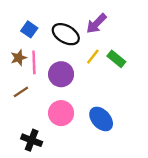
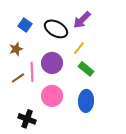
green rectangle: (116, 59) -> (86, 69), moved
pink line: (34, 62) -> (32, 72), moved
blue ellipse: (101, 119) -> (86, 101), turned 45

